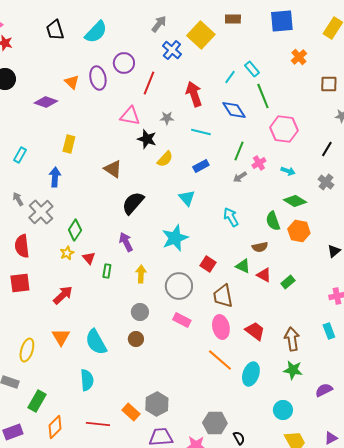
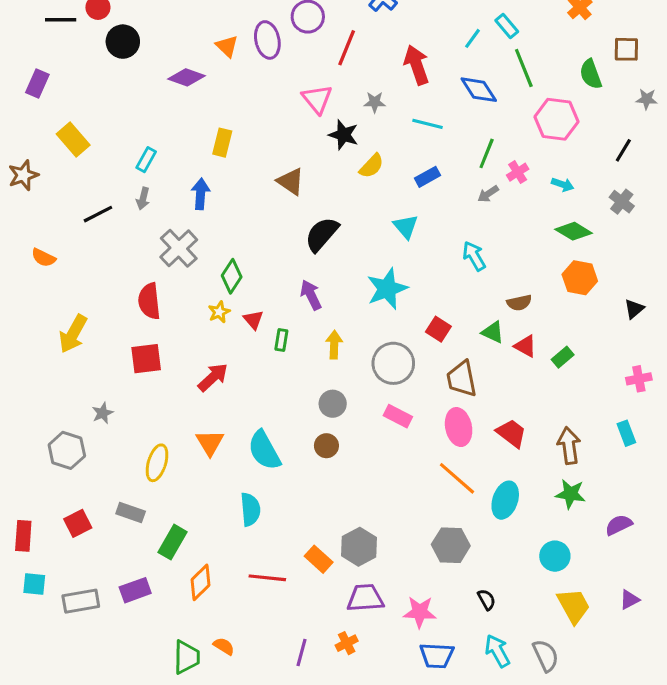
pink triangle: (130, 116) -> (317, 99), turned 40
gray arrow: (18, 199) -> (143, 199), moved, turned -136
green semicircle: (273, 221) -> (591, 74), moved
gray hexagon: (215, 423) -> (451, 545), moved

